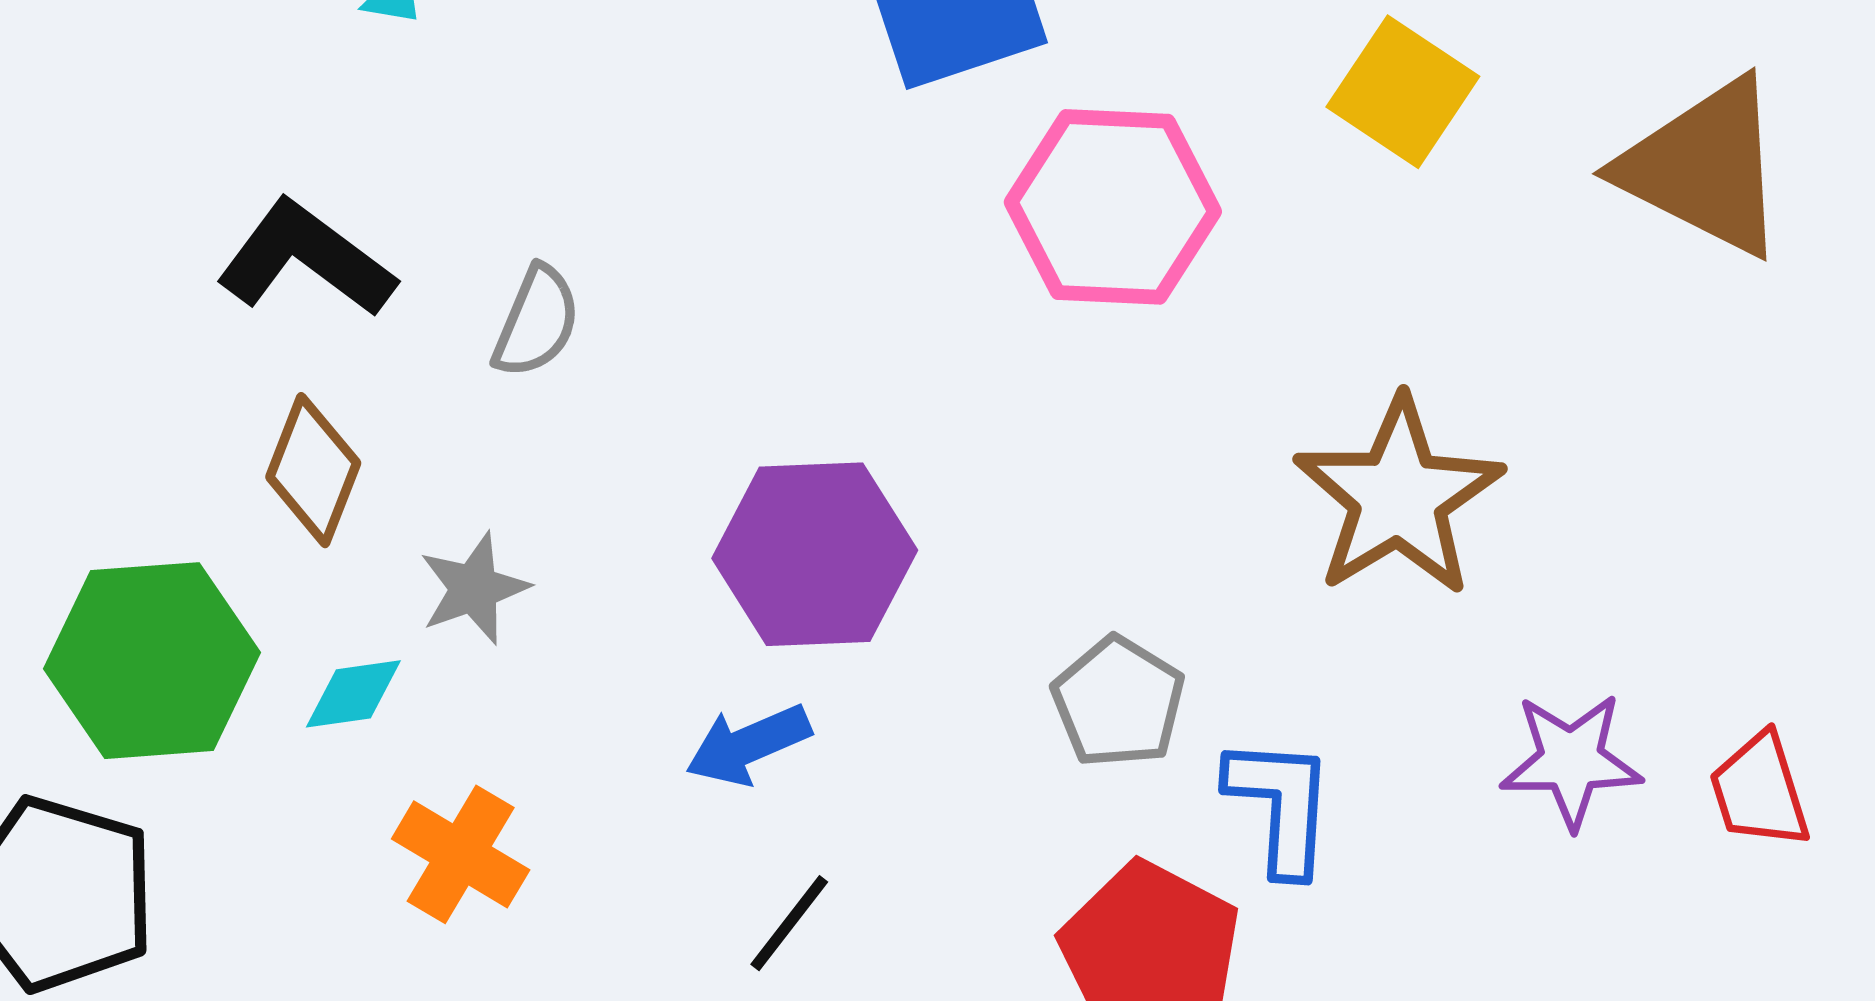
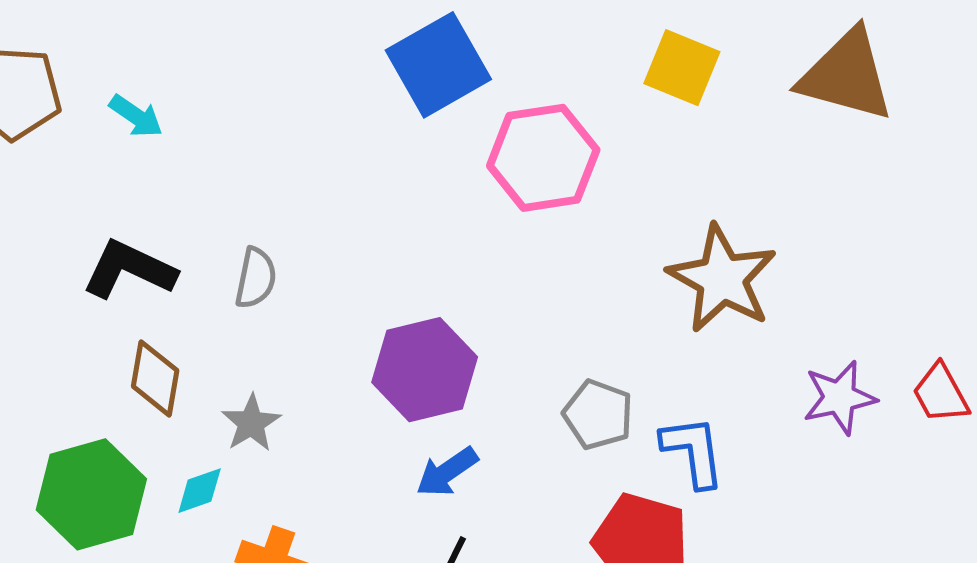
blue arrow: (748, 745) -> (447, 472), moved

